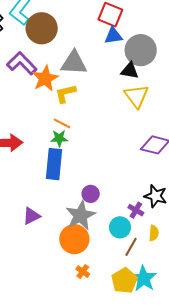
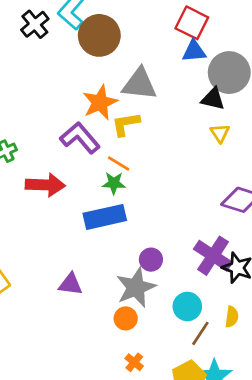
purple L-shape: (22, 63) -> (80, 138), moved
yellow triangle: (136, 96) -> (220, 133), size x0.6
blue rectangle: (54, 164) -> (105, 217), turned 68
purple cross: (136, 210) -> (213, 256), moved, size x1.8
purple triangle: (31, 216) -> (70, 284), turned 30
orange circle: (74, 239) -> (126, 318), size x0.6

